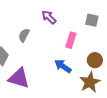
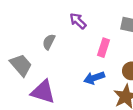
blue arrow: (63, 66) -> (94, 78), turned -54

